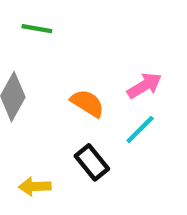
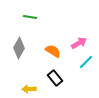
cyan line: (140, 129) -> (86, 62), moved

